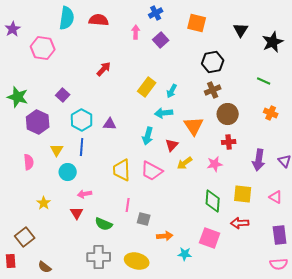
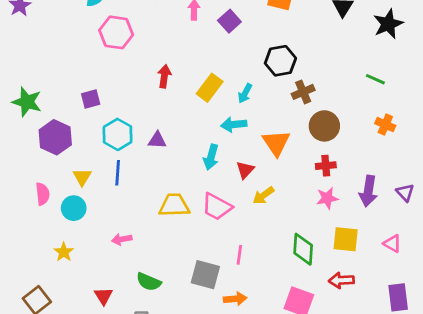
pink hexagon: (43, 48) -> (116, 32), moved
black hexagon: (213, 62) -> (280, 61), moved
red arrow: (104, 69) -> (164, 76), moved, turned -35
purple square: (63, 95) -> (91, 99), turned 32
pink star: (215, 164) -> (327, 198), moved
yellow trapezoid: (122, 170) -> (174, 205), turned 90
cyan circle: (68, 172) -> (74, 208), moved
pink line: (128, 205) -> (239, 255), moved
red triangle: (77, 213) -> (103, 296), moved
gray square: (144, 219) -> (205, 275), size x1.5

